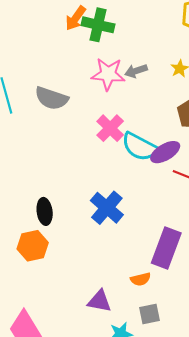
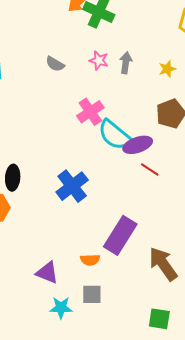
gray arrow: (136, 71) -> (126, 63), turned 105
pink star: (108, 74) -> (99, 60), size x0.6
gray semicircle: (52, 98) -> (55, 64), moved, size x0.6

